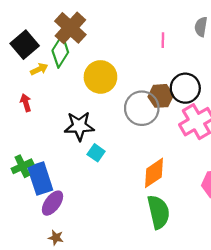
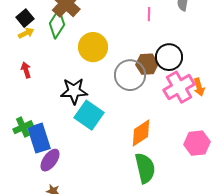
black square: (25, 45) -> (25, 18), size x0.7
yellow arrow: (39, 69) -> (26, 33), moved
cyan square: (96, 153) -> (89, 115), size x1.8

